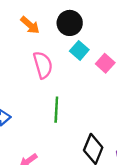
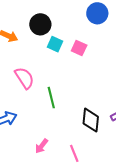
pink semicircle: (43, 65) -> (24, 78), moved

